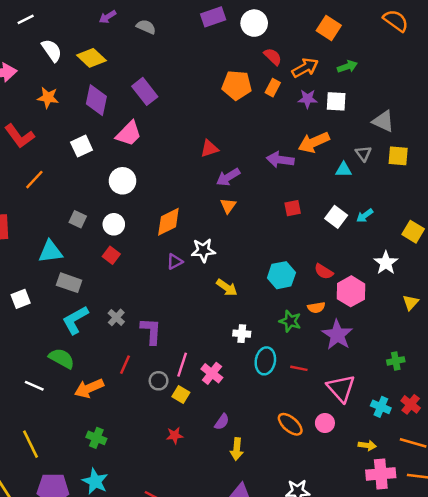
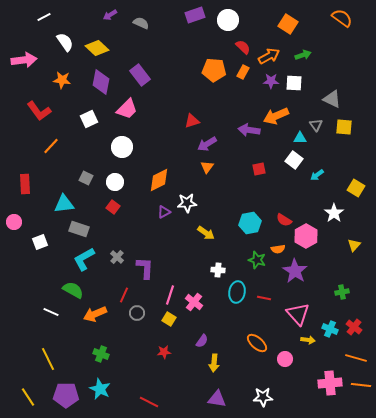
white square: (336, 217) -> (294, 160), moved
gray circle: (159, 381) -> (137, 313), moved
pink circle: (325, 423) -> (285, 359), moved
yellow arrow: (367, 445) -> (308, 340), moved

